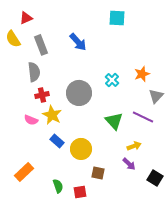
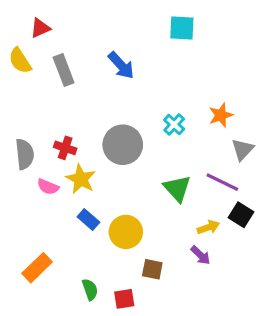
gray semicircle: (34, 72) -> (25, 154), moved
red cross: (42, 95) -> (65, 148), turned 32
black square: (155, 178) -> (241, 215), moved

